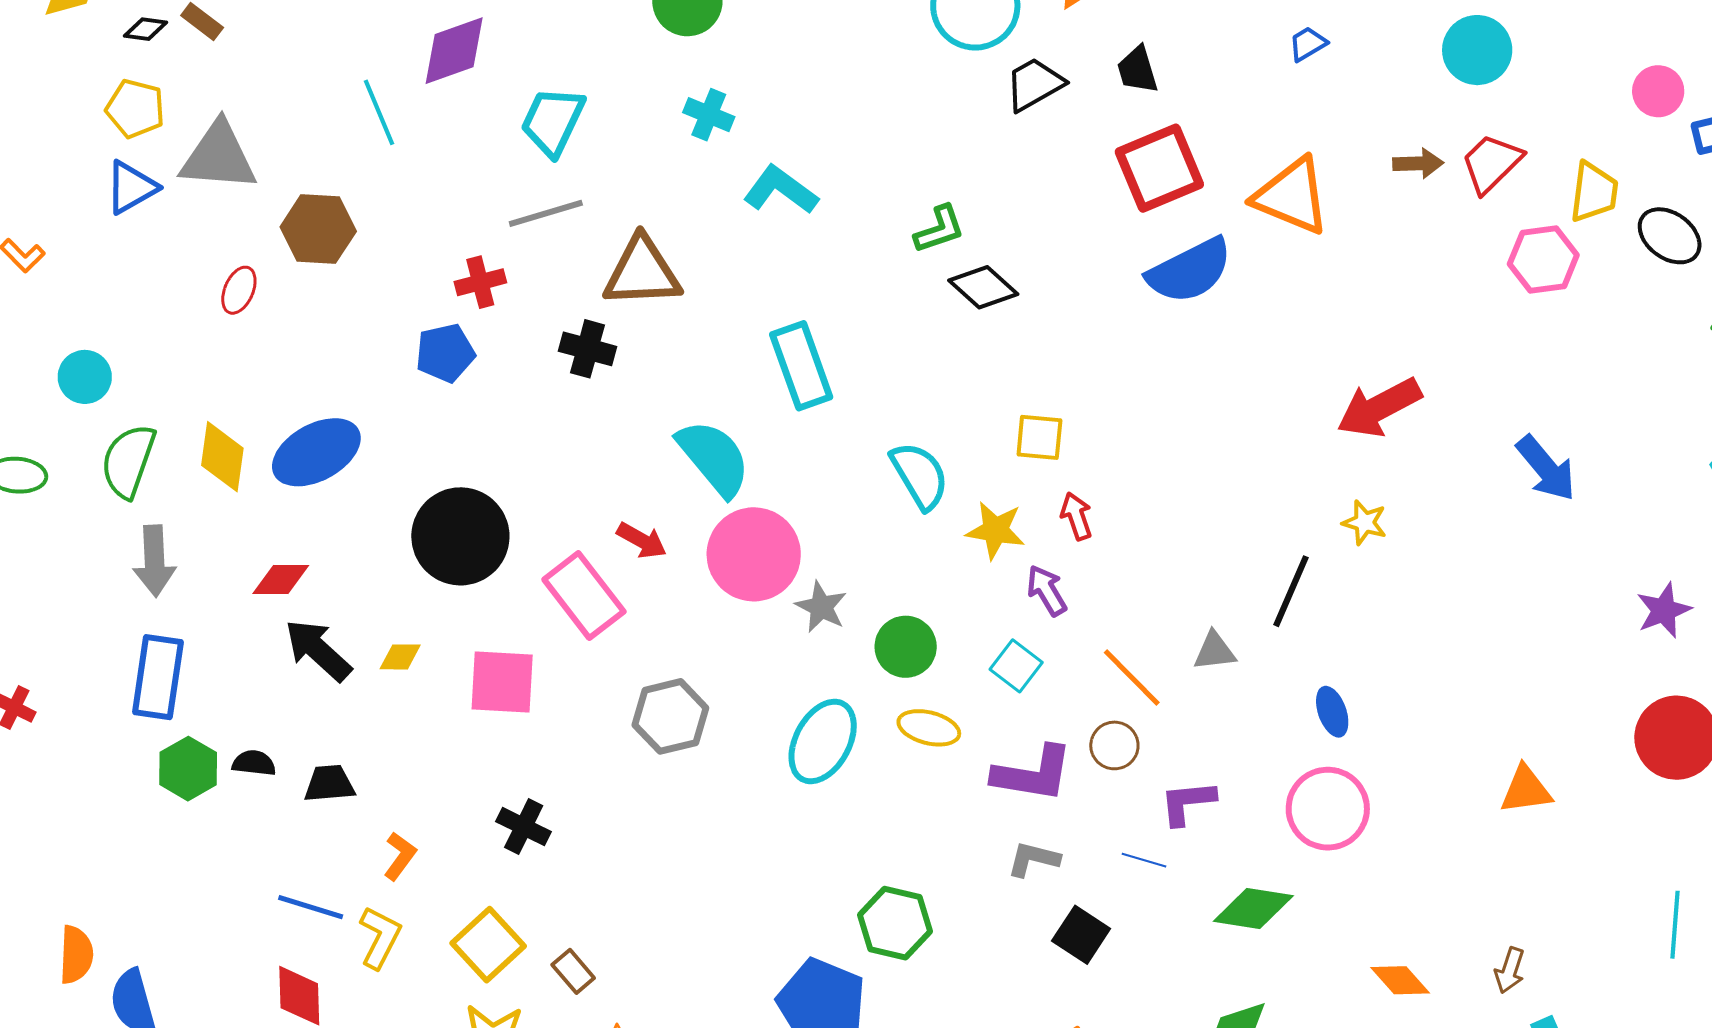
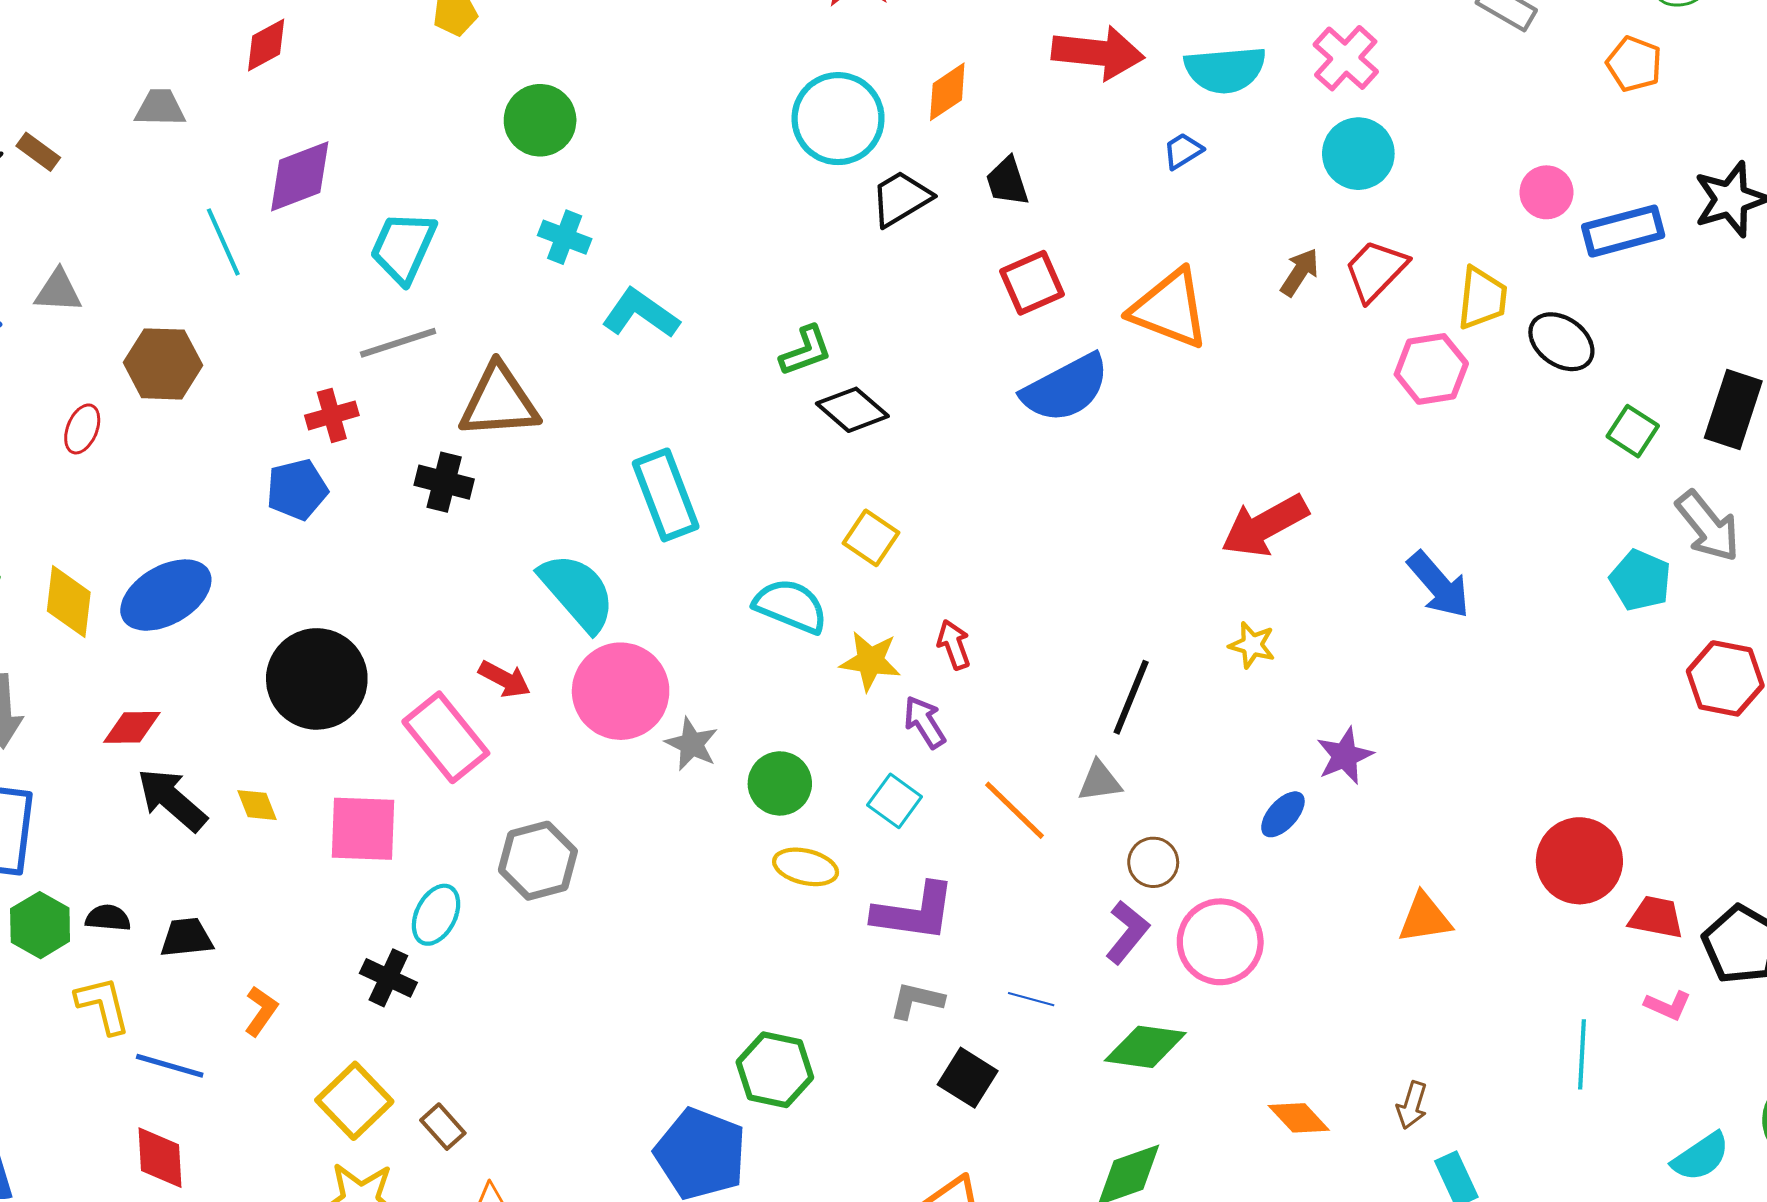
gray triangle: (219, 157) -> (58, 291), size x0.6
brown arrow: (1418, 163) -> (1300, 272), turned -54
red square: (1159, 168) -> (1032, 283), size x0.7
yellow square: (1039, 437) -> (871, 538), moved, turned 30
cyan semicircle: (920, 475) -> (791, 606), turned -36
black line: (1291, 591) -> (1131, 697), moved
purple star: (1664, 610) -> (1345, 756), moved
yellow diamond: (400, 657) -> (257, 805), turned 69
blue ellipse: (1332, 712) -> (1283, 814), moved, turned 63
cyan ellipse: (823, 741) -> (436, 915), moved, size x0.7
brown circle: (1114, 745) -> (1153, 862), moved
purple L-shape: (1187, 803) -> (1127, 932), moved, turned 136
yellow L-shape: (380, 937) -> (103, 1005), moved, turned -40

